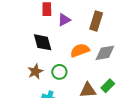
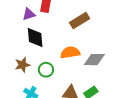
purple triangle: (64, 20) -> (29, 14), moved
brown rectangle: (96, 21) -> (80, 21), moved, turned 30

